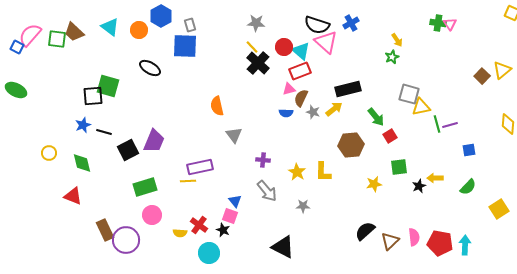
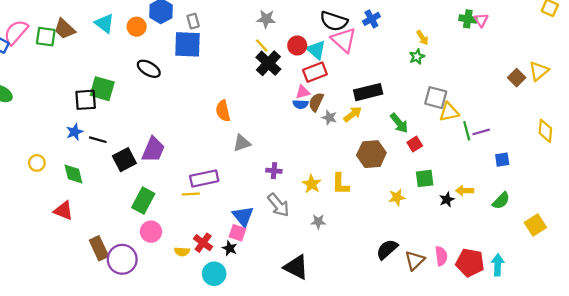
blue semicircle: (286, 113) -> (301, 104), moved
gray triangle: (234, 135) -> (242, 143), turned 48
green rectangle: (145, 187) -> (143, 201), turned -45
blue triangle: (235, 201) -> (243, 216), size x1.5

